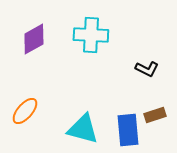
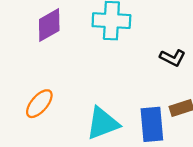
cyan triangle: (83, 129) -> (103, 123), turned -36

